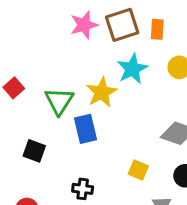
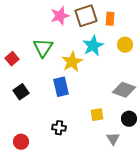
green triangle: (59, 101) -> (43, 48), moved
black square: (34, 151) -> (21, 92), moved, turned 35
yellow square: (138, 170) -> (97, 115), turned -32

